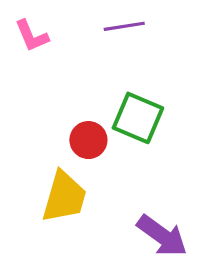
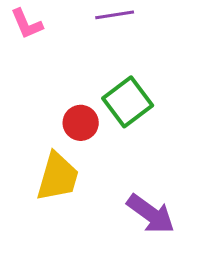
green square: (138, 118) -> (128, 102), turned 30

